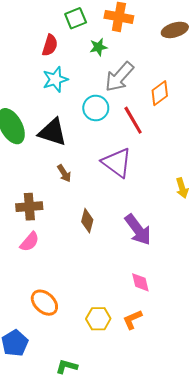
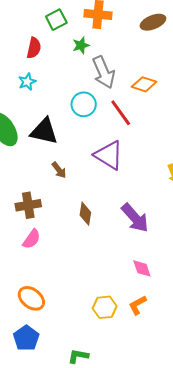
gray arrow: (119, 77) -> (104, 72), turned -60
cyan star: (55, 79) -> (27, 82), moved, size x0.7
orange diamond: (160, 93) -> (144, 84), turned 60
orange ellipse: (44, 303) -> (31, 298), moved

